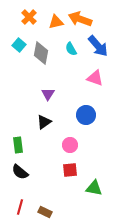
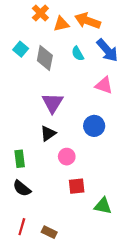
orange cross: (29, 17) -> (40, 13), moved
purple triangle: (48, 94) -> (52, 103), size x1.5
pink circle: (70, 145) -> (67, 157), moved

